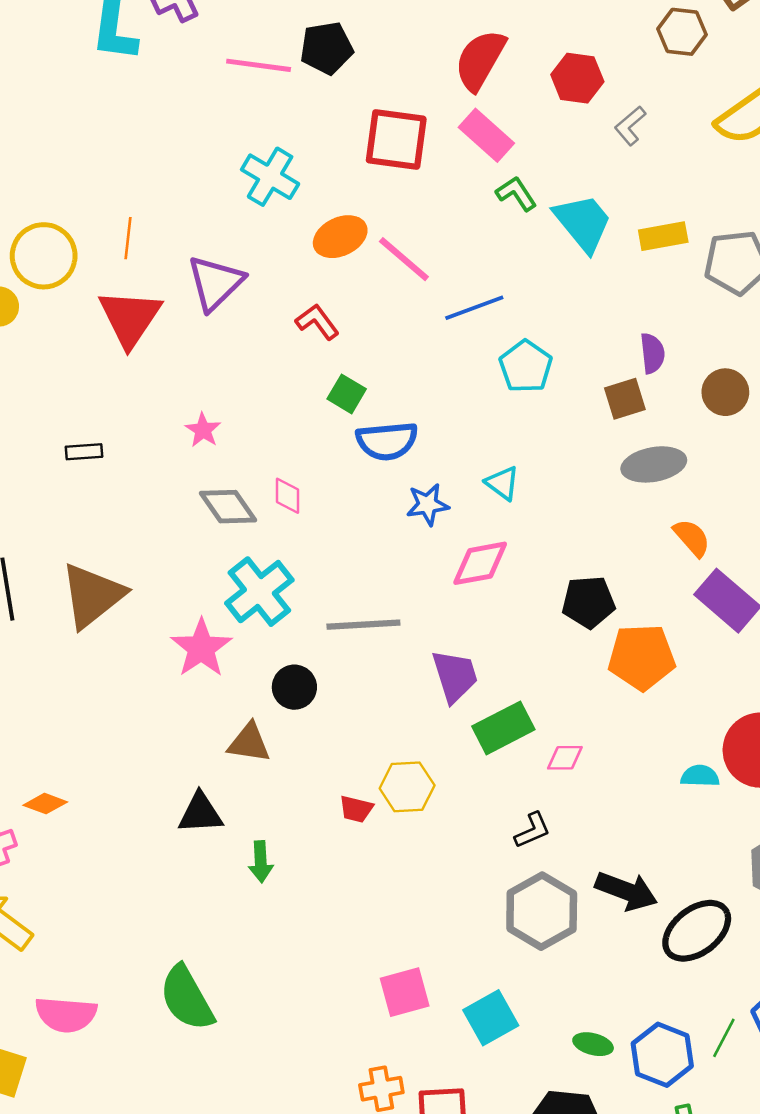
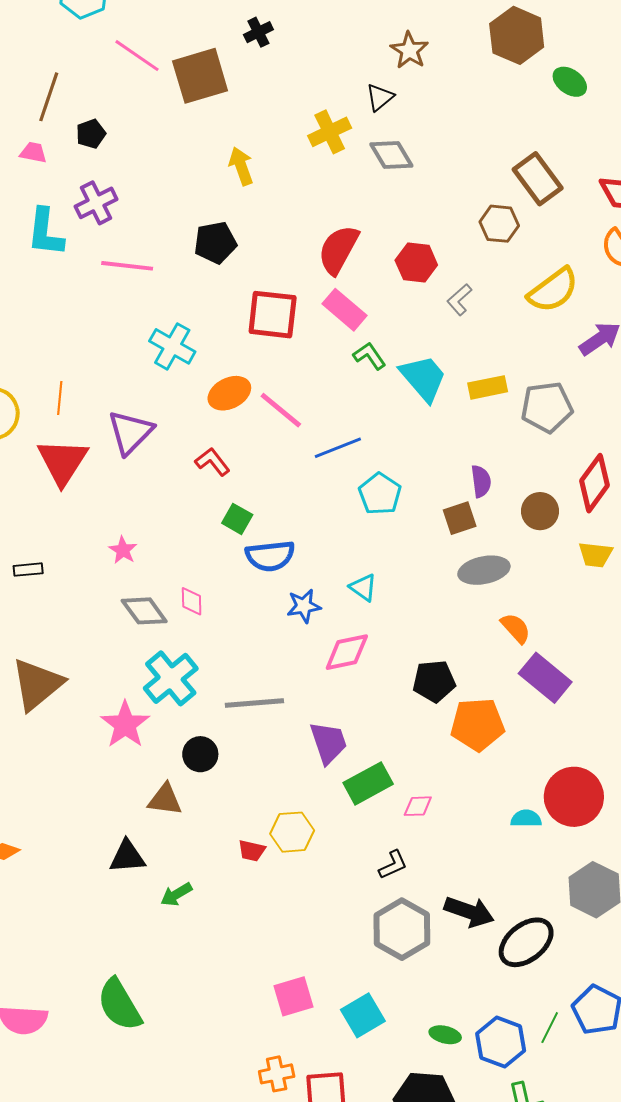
pink line: (259, 65) -> (127, 266), moved
green arrow: (261, 862) -> (176, 894), turned 64

